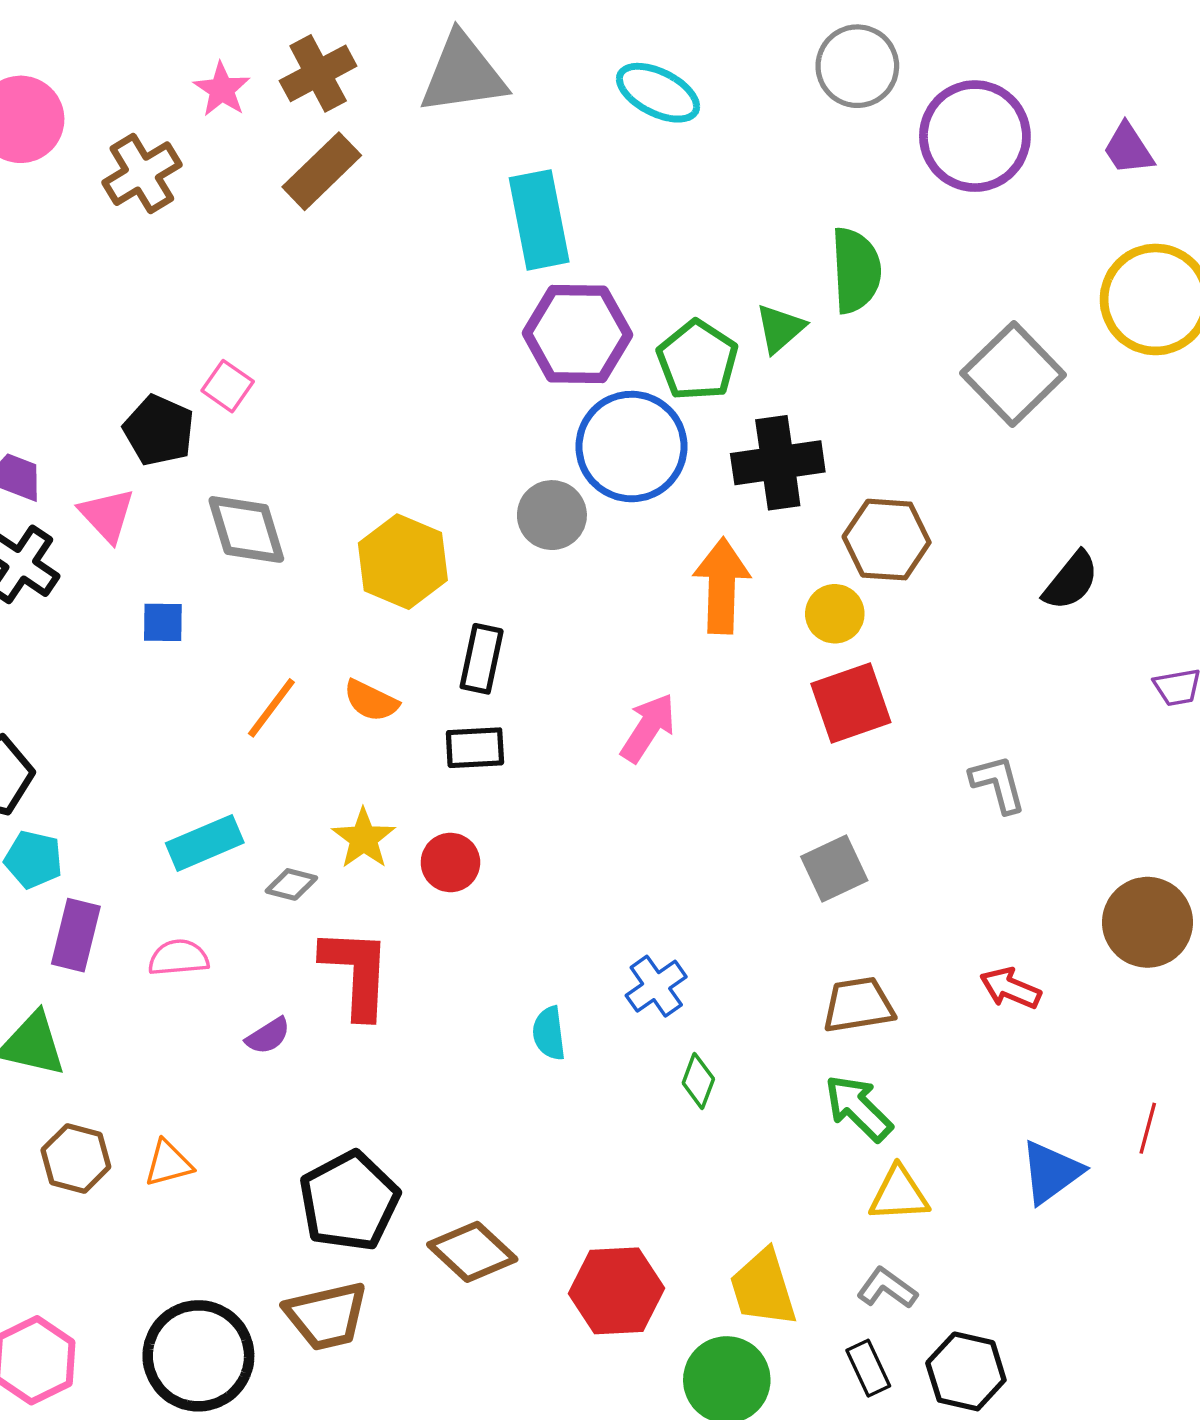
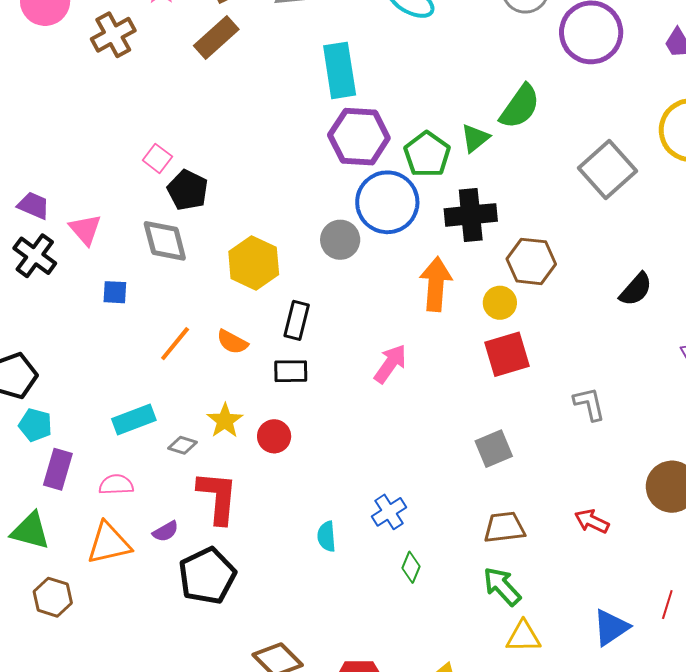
green semicircle: (856, 270) -> (520, 107), turned 36
black pentagon: (159, 430) -> (188, 190), moved
orange triangle: (168, 1163) -> (109, 543), moved, size x1.6
black pentagon: (349, 1201) -> (207, 576), moved

